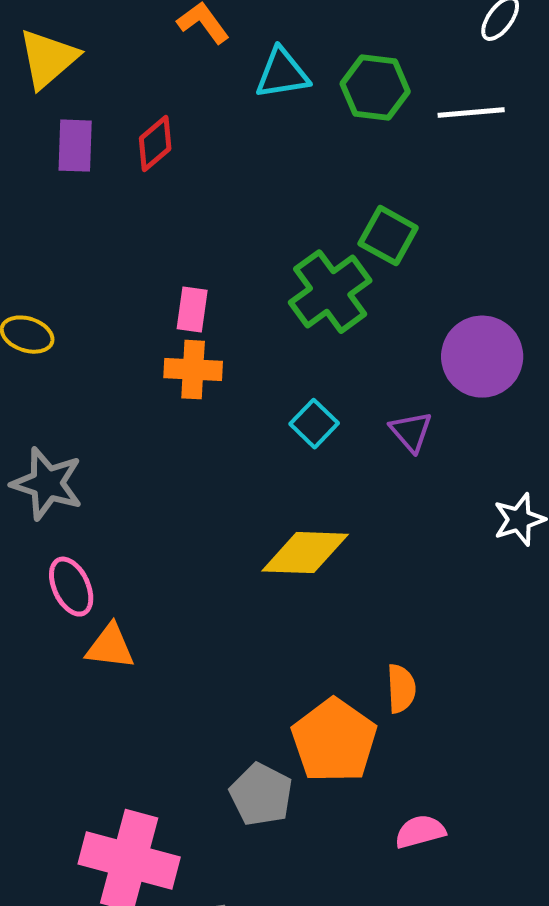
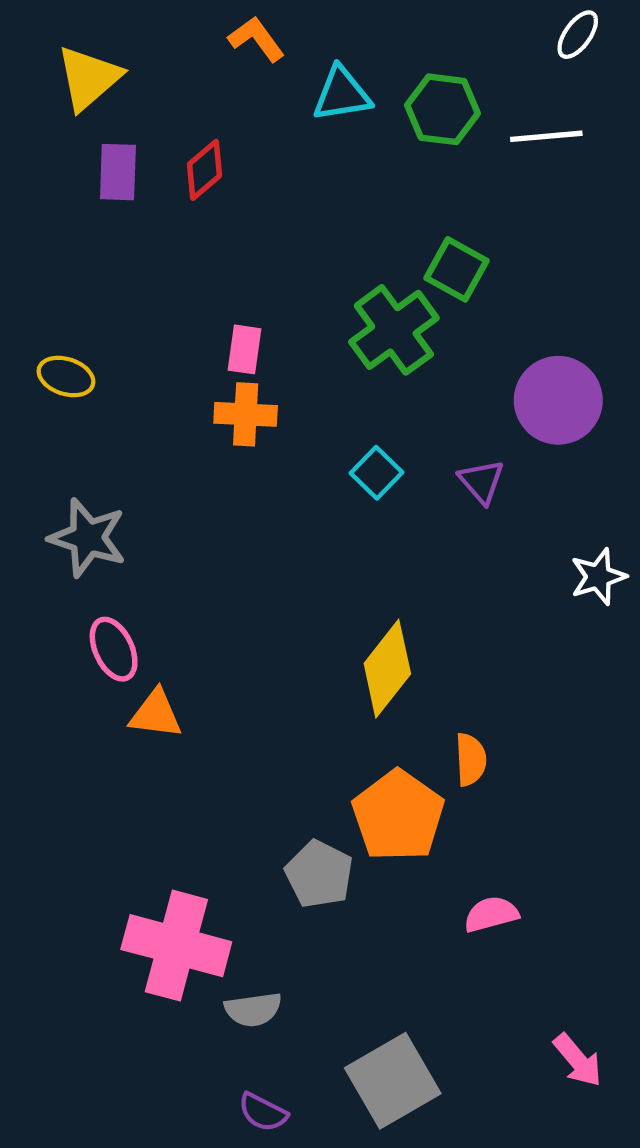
yellow diamond: (305, 553) -> (387, 669), moved, turned -54

